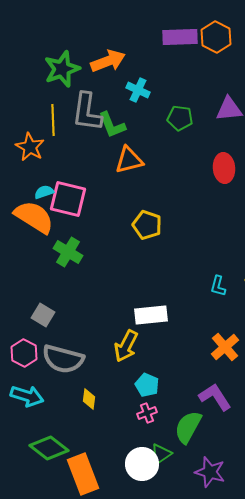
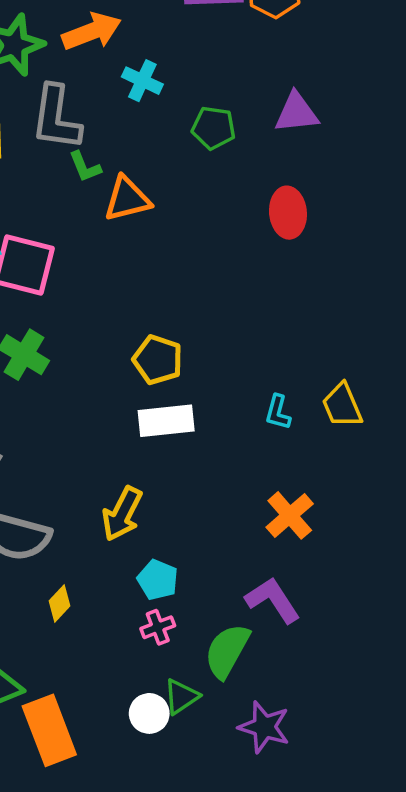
green L-shape: (112, 125) -> (85, 167), moved, size x0.7
yellow pentagon: (147, 225) -> (158, 360), moved
white rectangle: (151, 315) -> (166, 421), moved
yellow diamond: (89, 399) -> (60, 603), turned 35
white circle: (142, 464) -> (149, 713), size x0.7

